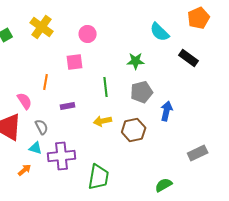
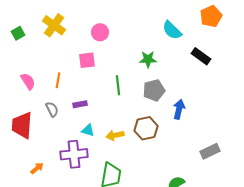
pink semicircle: (25, 101) -> (28, 81), moved
yellow arrow: (103, 121) -> (115, 135), moved
gray semicircle: (42, 127) -> (52, 109), moved
cyan triangle: (36, 148) -> (88, 130), moved

